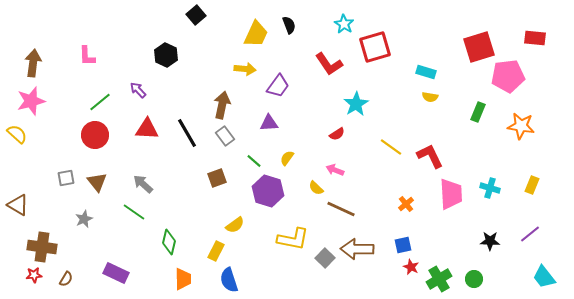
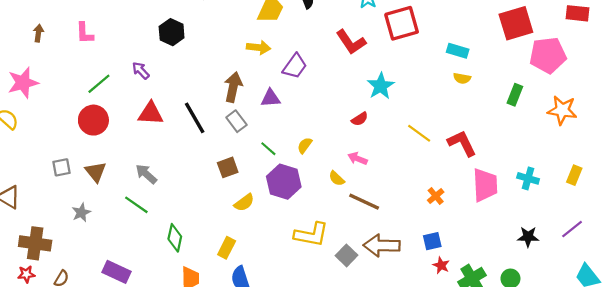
brown arrow: (33, 63) -> (38, 33), moved, size x0.6
purple triangle: (269, 123) -> (271, 98), moved
yellow semicircle: (235, 225) -> (244, 203), moved

